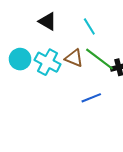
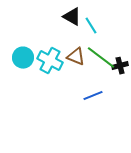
black triangle: (48, 21) -> (72, 17), moved

